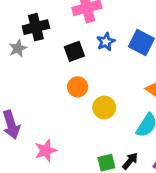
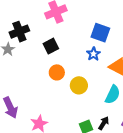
blue star: (106, 42) -> (93, 54), moved

